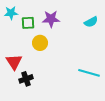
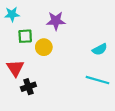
cyan semicircle: (91, 22) -> (100, 49), moved
green square: (28, 23) -> (25, 36), moved

